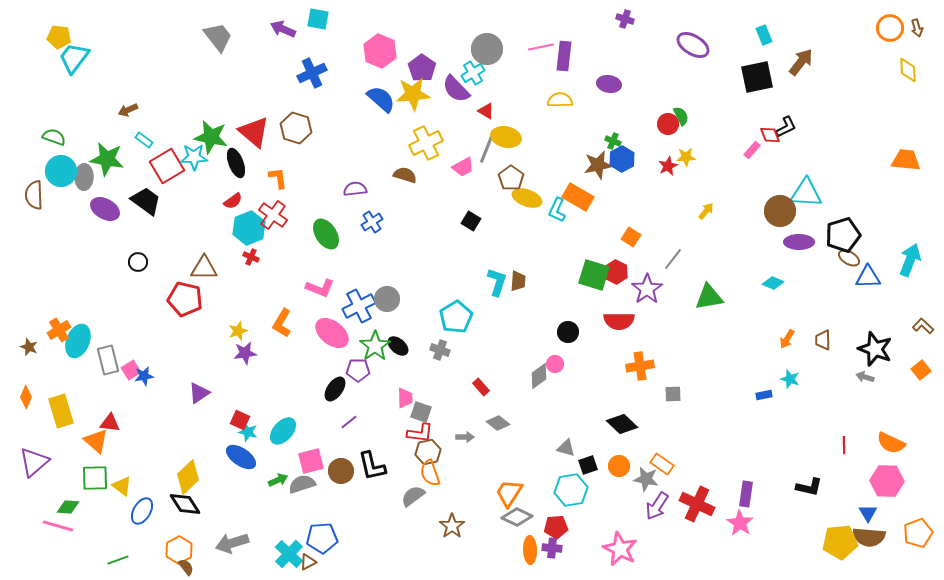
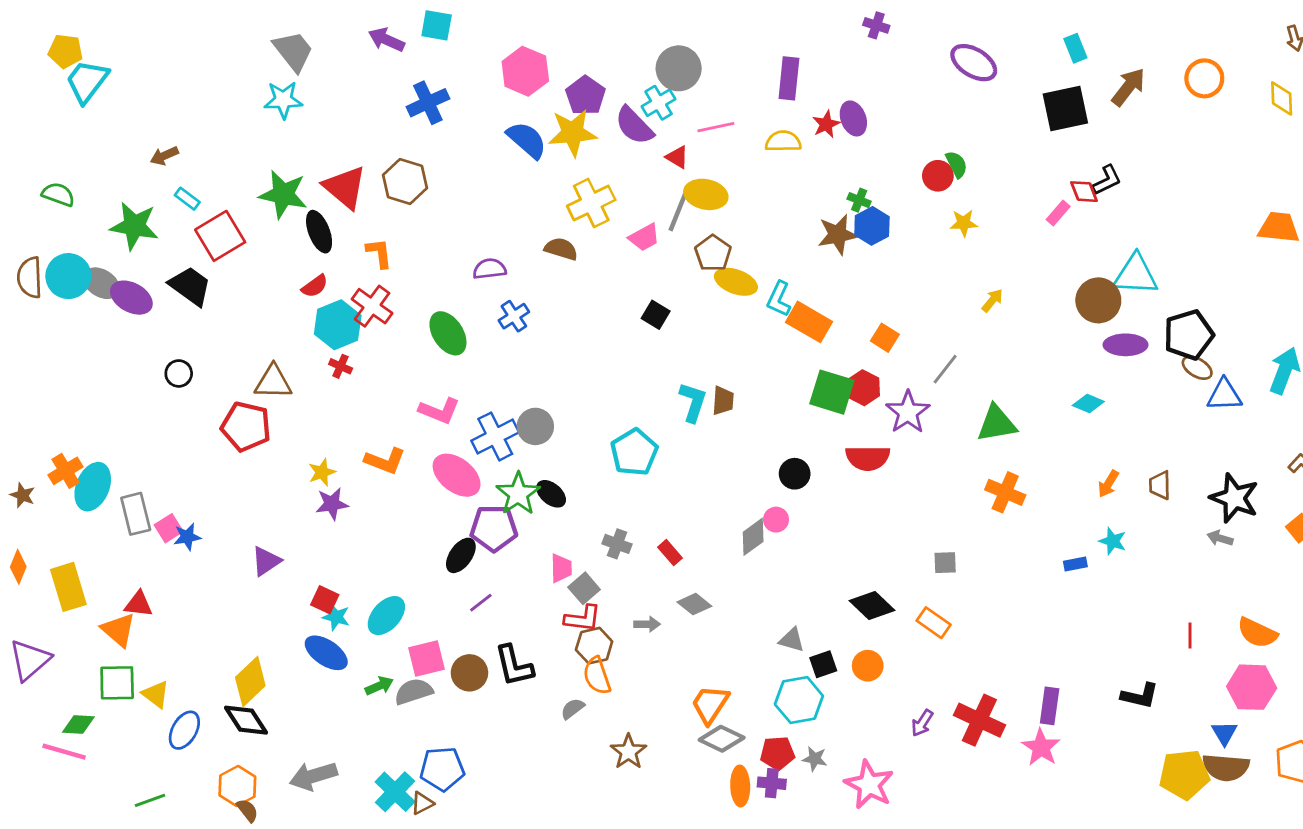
orange circle: (890, 28) -> (1204, 78), moved
pink line: (541, 47) -> (716, 127), moved
purple ellipse: (609, 84) -> (853, 118), turned 60
cyan star: (194, 157) -> (283, 100), moved
red star: (668, 166) -> (826, 124), moved
cyan circle: (61, 171) -> (68, 276), moved
gray ellipse: (84, 177) -> (101, 283), moved, turned -60
orange rectangle: (578, 197) -> (809, 322), moved
orange L-shape: (282, 323) -> (385, 461), turned -100
gray cross: (440, 350) -> (617, 544), moved
orange cross: (640, 366) -> (1005, 492), moved, turned 32
purple pentagon: (358, 370) -> (494, 528), size x1.4
gray square: (421, 412) -> (584, 588), turned 30
orange rectangle: (662, 464) -> (934, 623), moved
gray star: (646, 479) -> (815, 759), moved, size x0.7
gray semicircle: (413, 496) -> (573, 709), size x0.7
purple arrow: (657, 506) -> (922, 723), size x0.7

